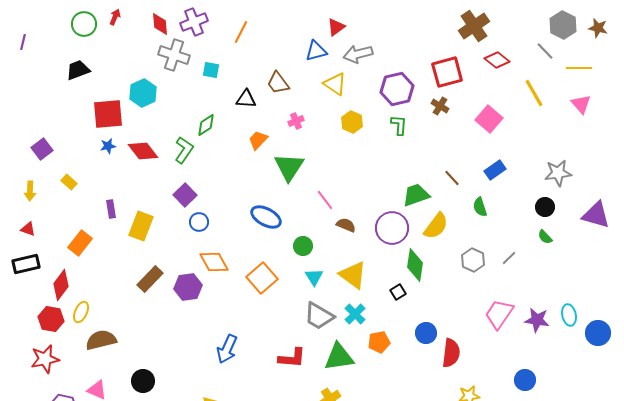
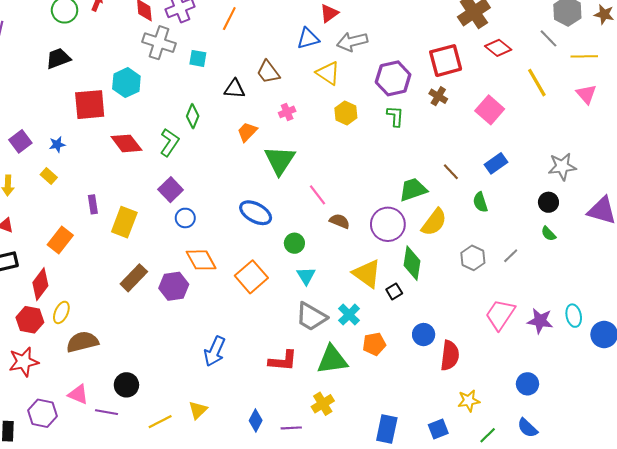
green diamond: (206, 125) -> (193, 116), turned -35
blue star: (108, 146) -> (57, 144), moved
yellow triangle: (353, 275) -> (367, 274), moved

